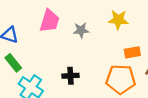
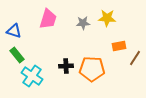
gray star: (81, 30) -> (83, 23), moved
orange pentagon: (121, 79) -> (92, 69), moved

